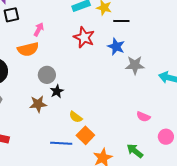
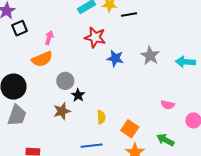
blue star: (116, 47) -> (115, 58), moved
gray star: (135, 65) -> (150, 56), turned -30
yellow semicircle: (76, 117) -> (101, 117), turned -120
orange square: (85, 135) -> (130, 129), moved

